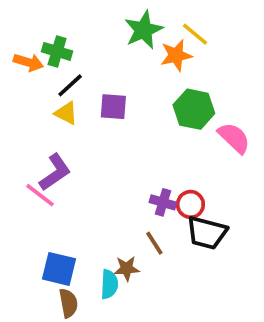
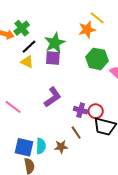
green star: (144, 30) -> (55, 43), moved
green cross: (57, 51) -> (22, 28), turned 35
purple L-shape: (55, 172) -> (53, 97), moved
cyan semicircle: (109, 284) -> (41, 146), moved

